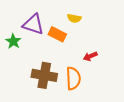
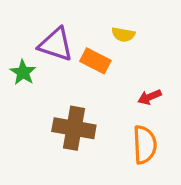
orange semicircle: (73, 78) -> (145, 145), moved

